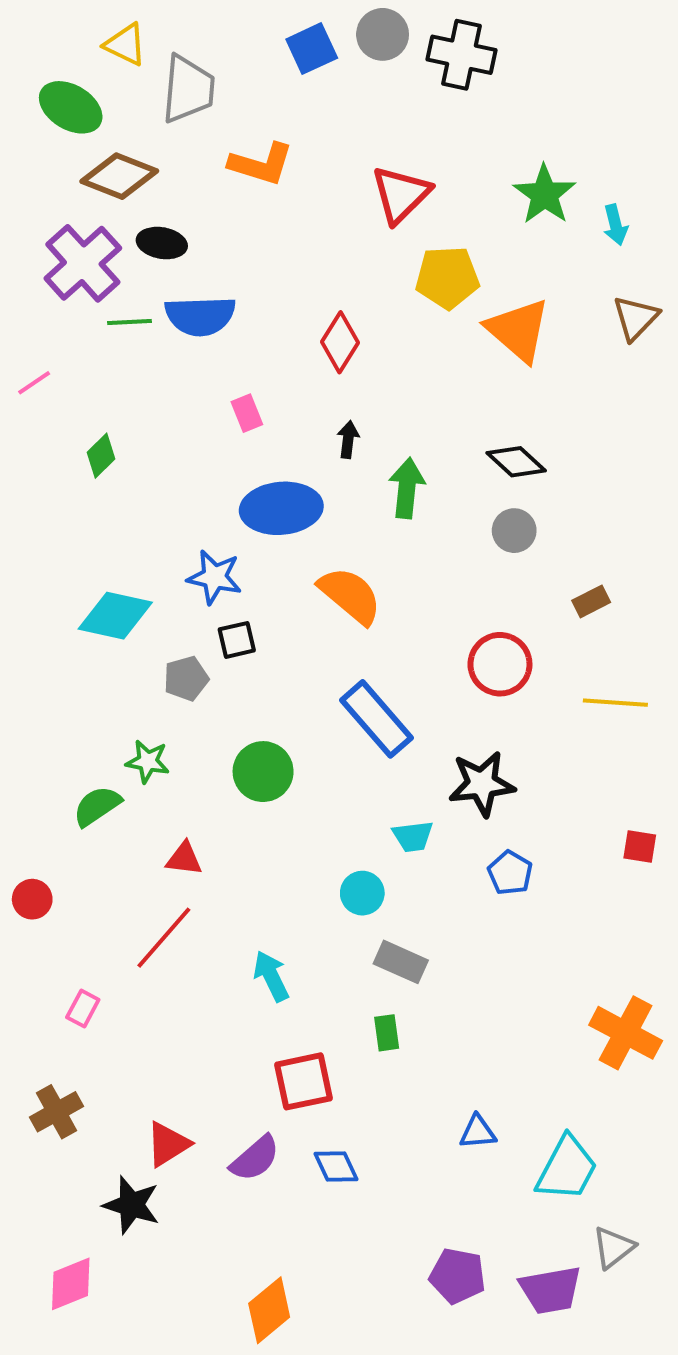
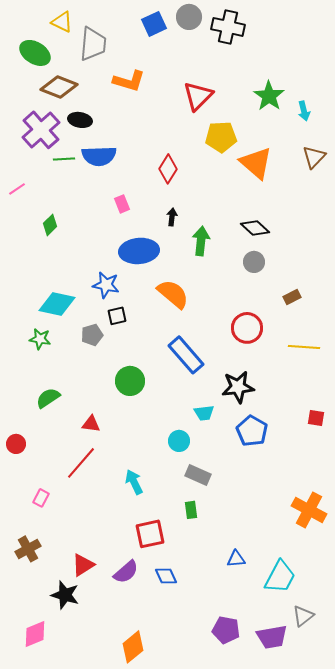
green star: (148, 761) -> (40, 339), moved
blue pentagon: (510, 873) -> (252, 431), size x1.4

